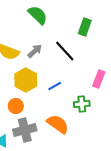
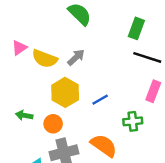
black line: (65, 51) -> (147, 57), moved, turned -30

